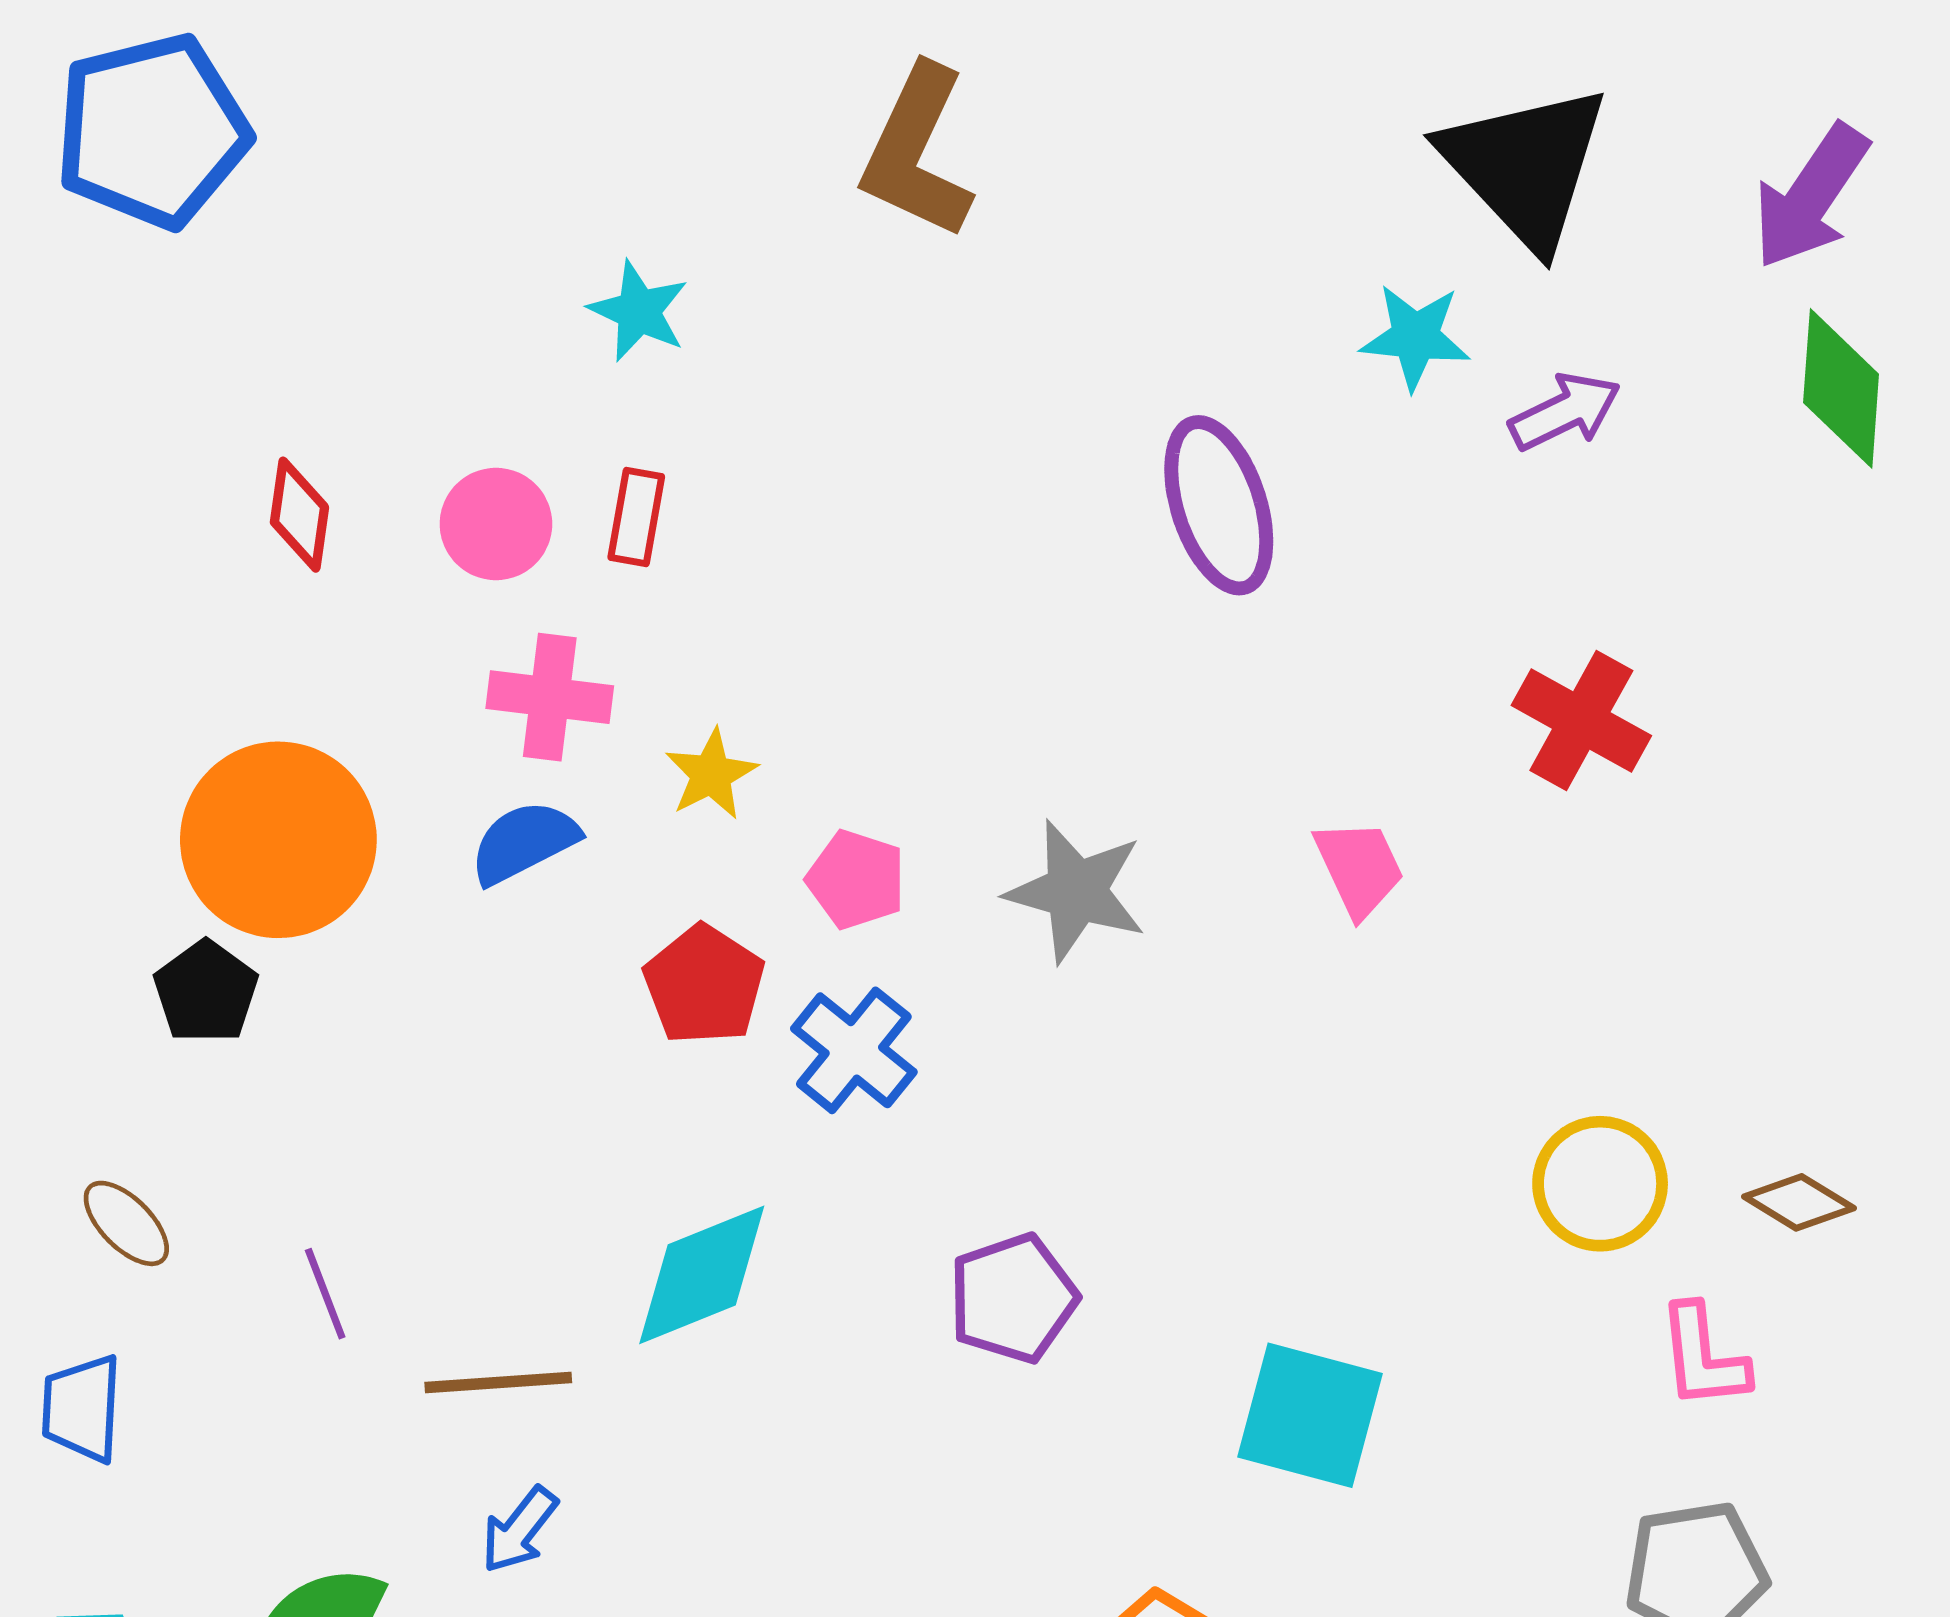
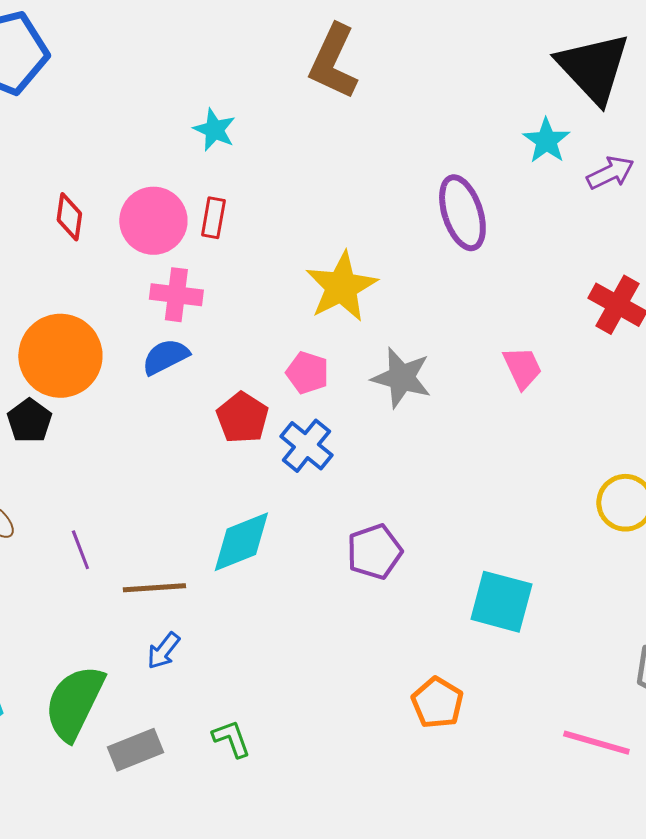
cyan star: (1415, 337) -> (546, 141), turned 30
pink circle: (496, 524) -> (153, 221), size x1.4
yellow star: (711, 774) -> (341, 287), moved, size x1.8

